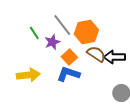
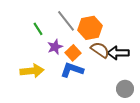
purple star: (52, 42) -> (55, 47), moved

